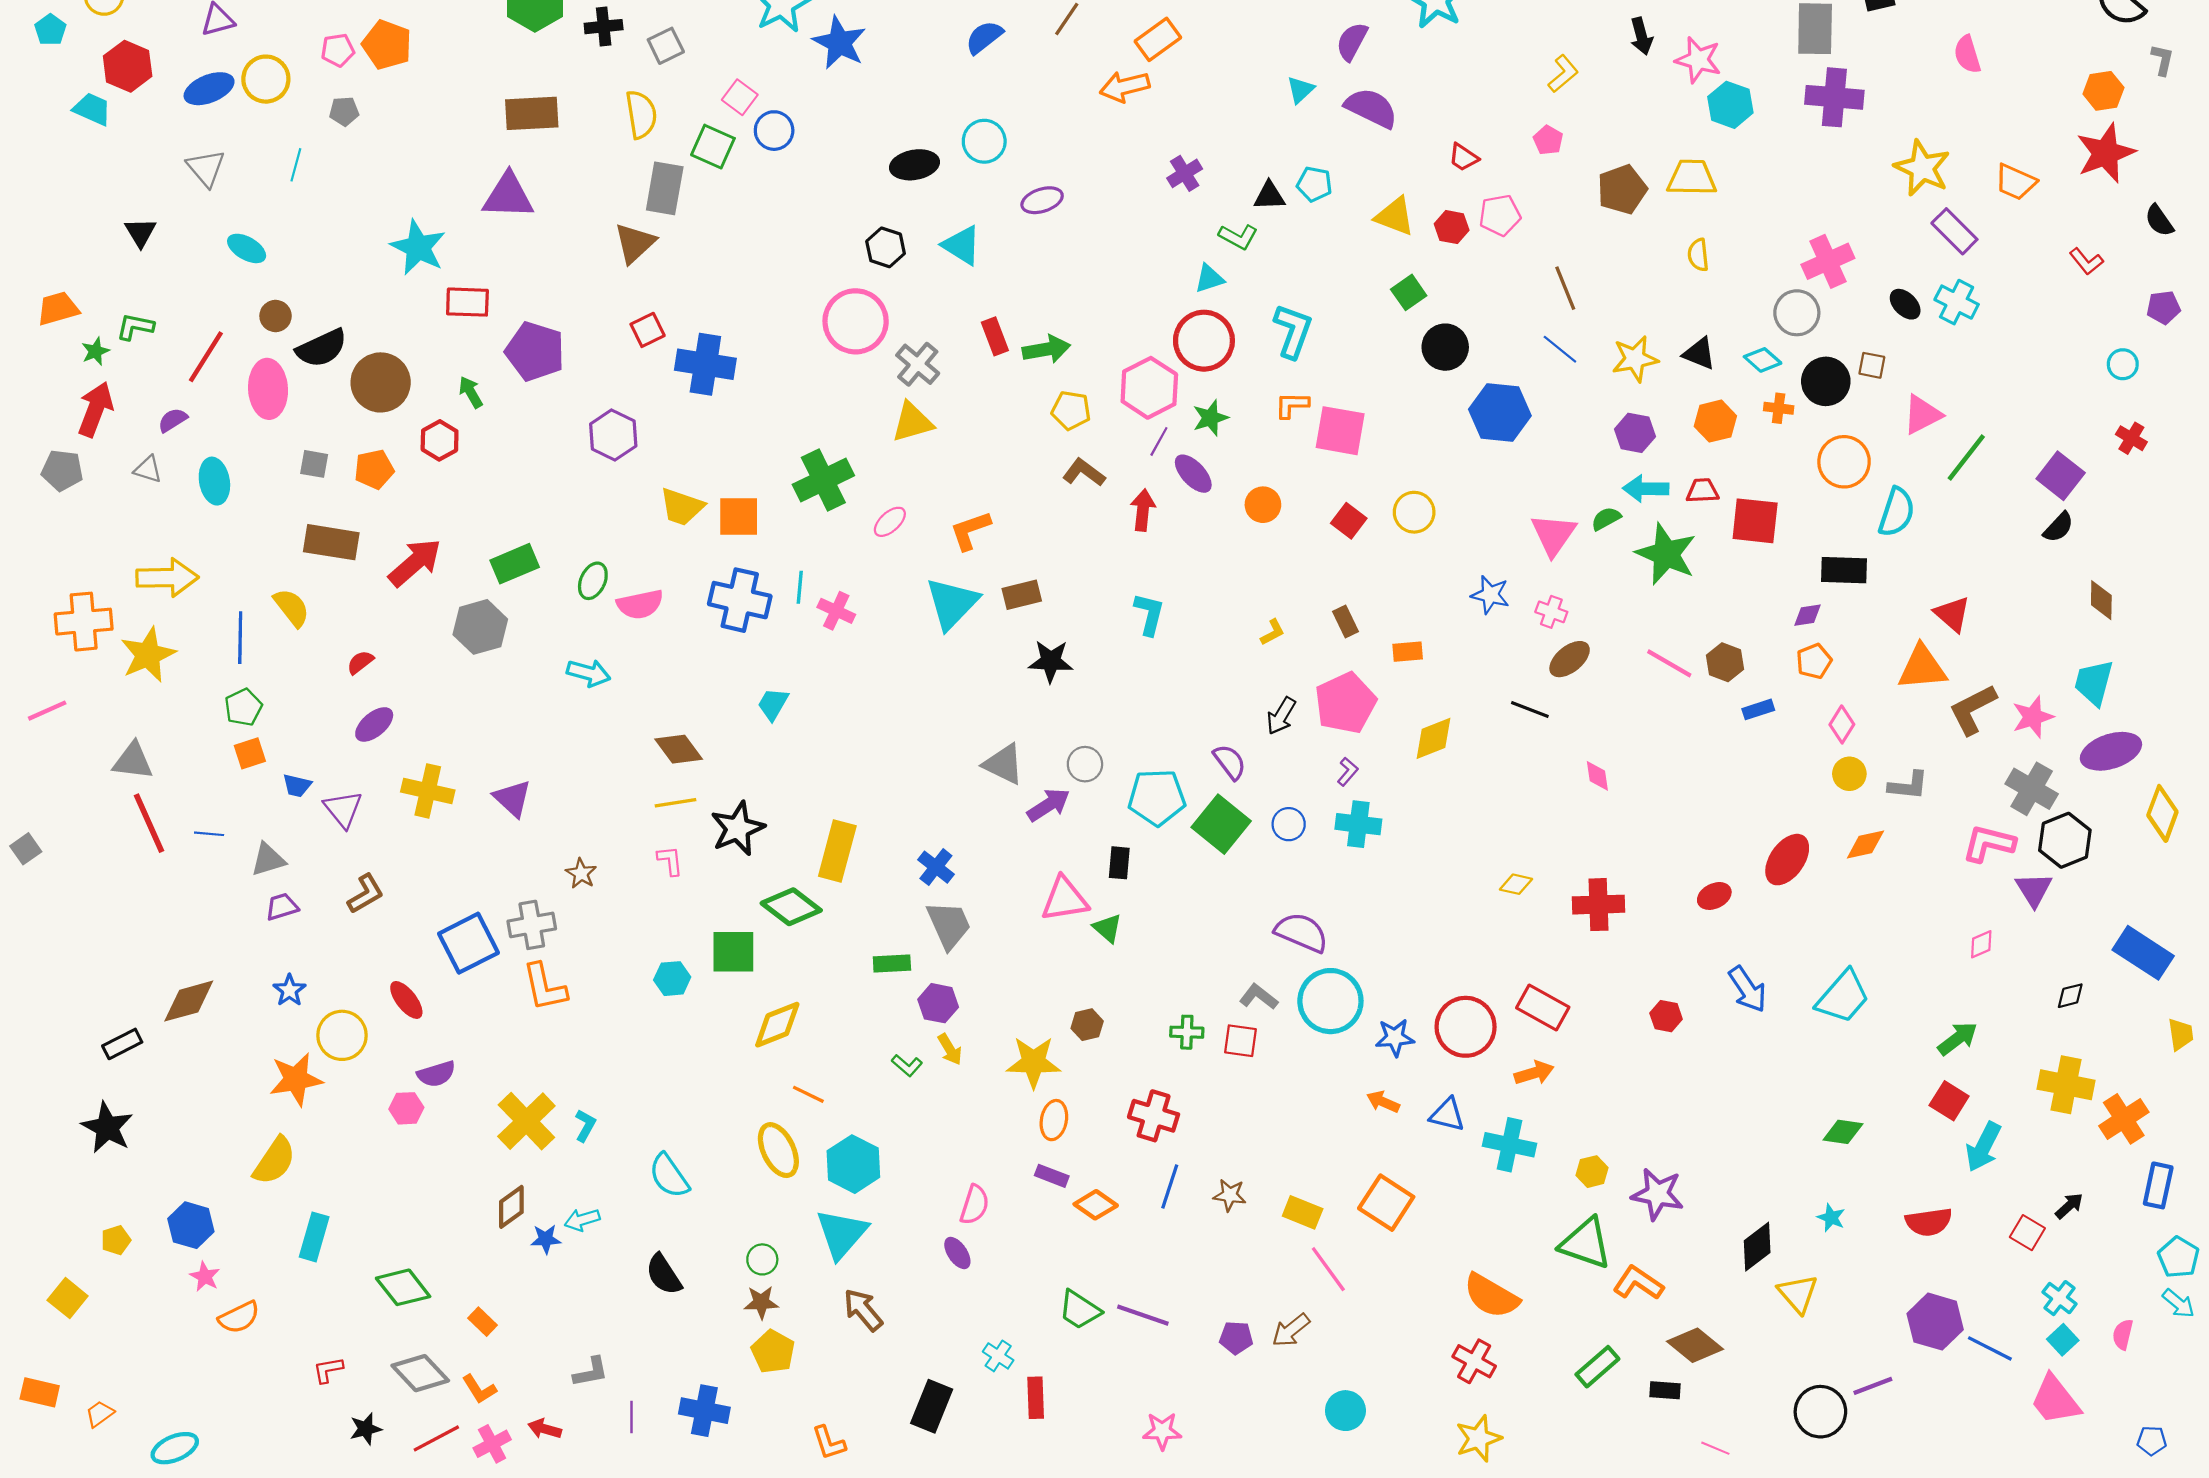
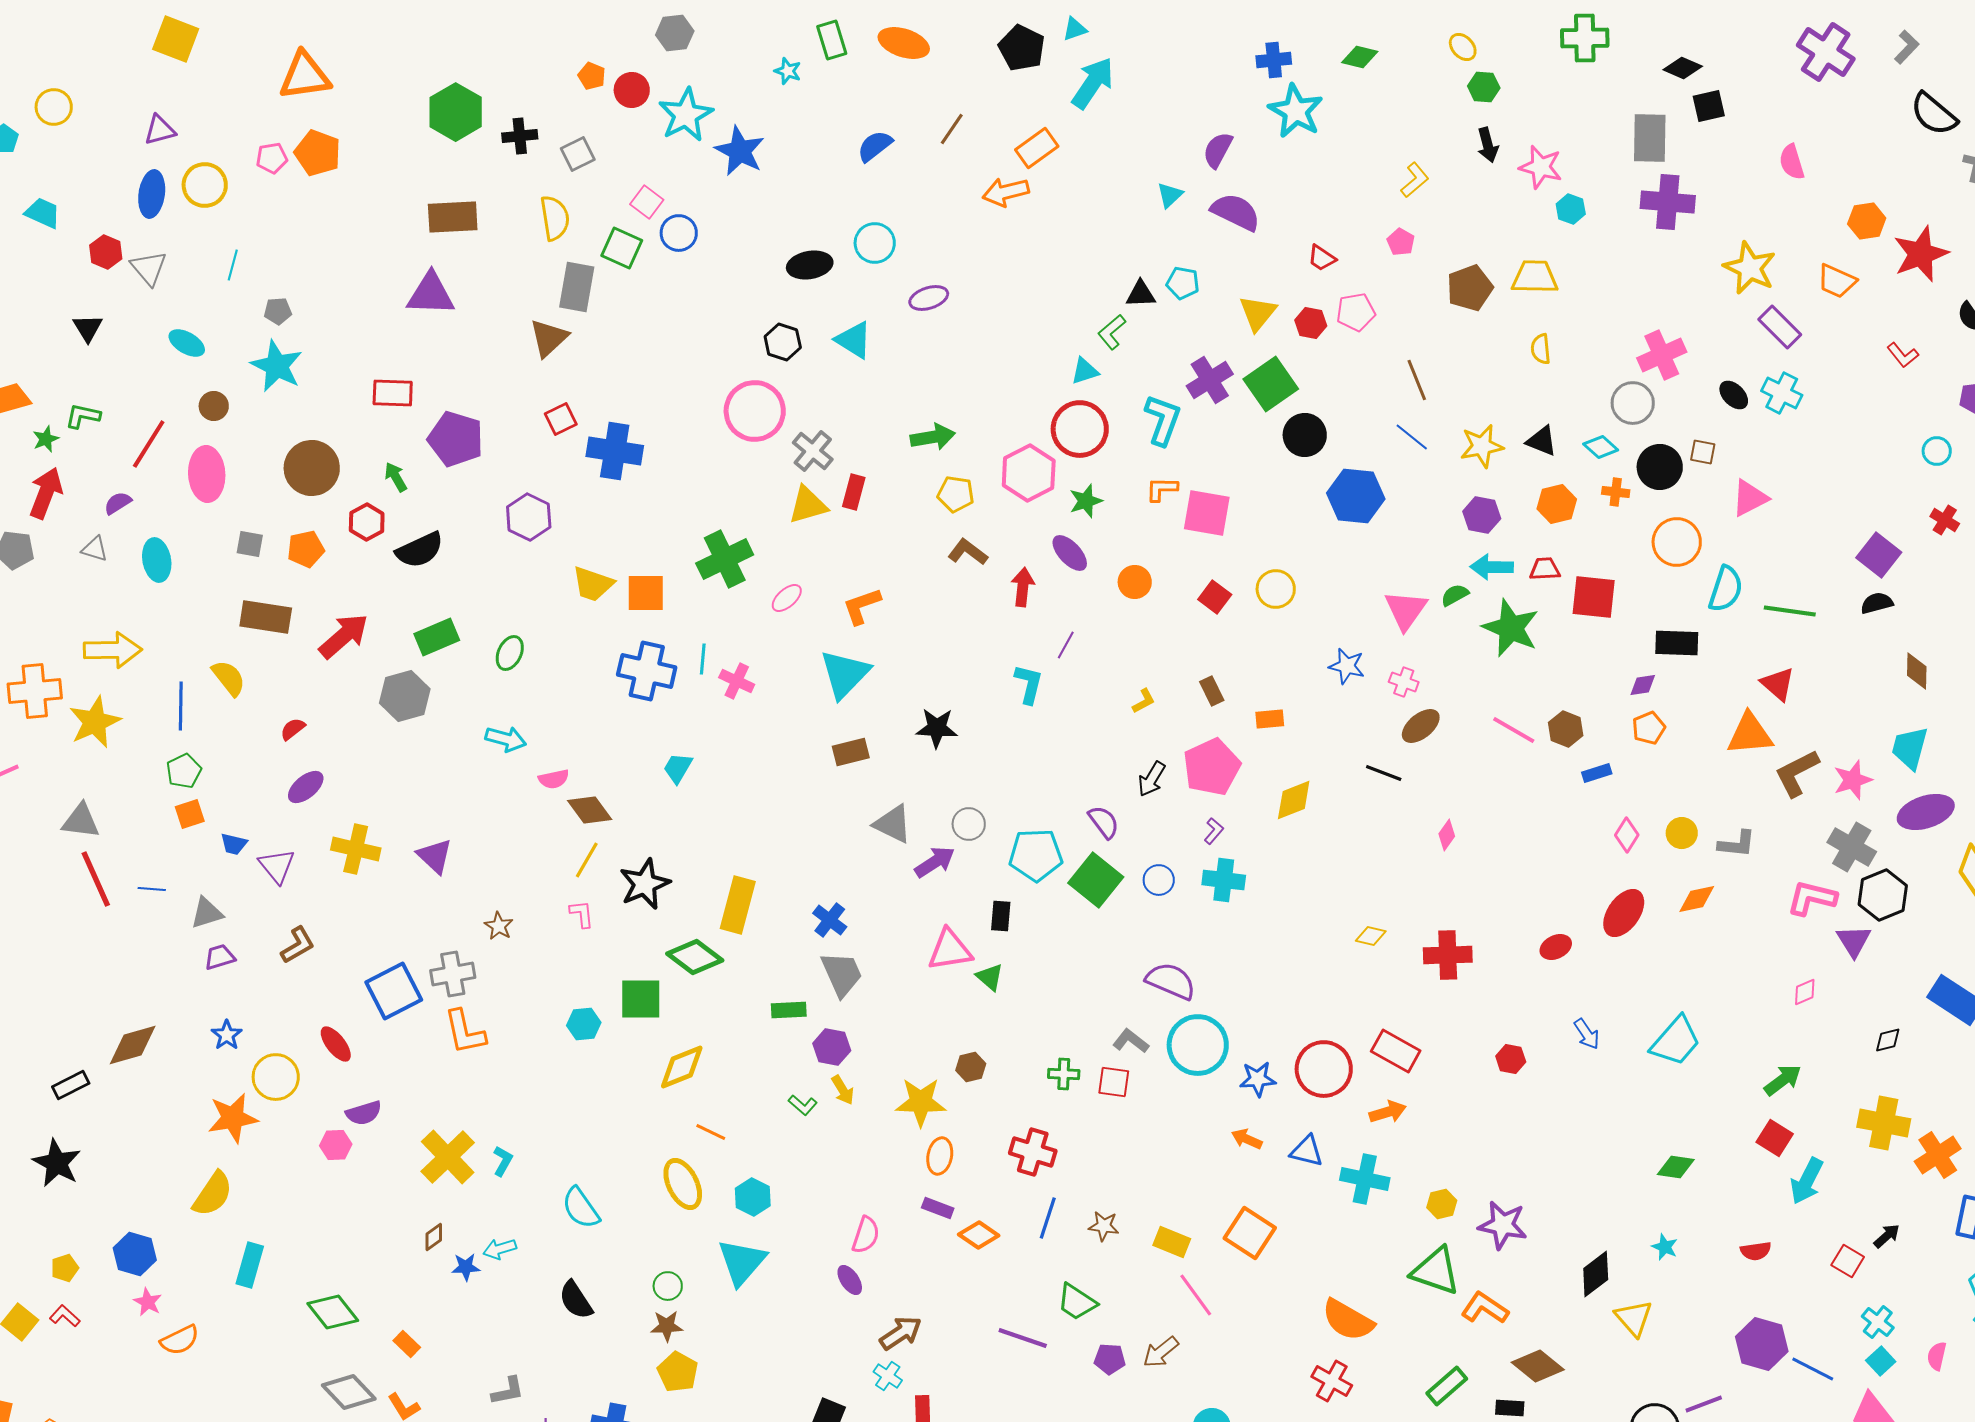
red hexagon: (128, 66) -> (106, 252), moved, size x0.7
blue ellipse: (209, 89) -> (152, 194), turned -60
orange hexagon: (2103, 91) -> (1867, 221), moved
cyan hexagon: (1730, 105) -> (1571, 209), size x0.7
gray pentagon: (344, 111) -> (278, 311), moved
purple cross: (1185, 173) -> (1210, 380), moved, size x1.4
yellow triangle: (1395, 216) -> (1258, 313), turned 48
green L-shape: (1238, 237) -> (1112, 332), turned 111
cyan star: (418, 247) -> (277, 366), moved
green square: (1409, 292) -> (1271, 384), size x1.6
red rectangle: (995, 336) -> (854, 492), moved, turned 36
black semicircle: (322, 348) -> (420, 550), moved
purple line: (1159, 441) -> (1066, 645), moved
green line: (1966, 458) -> (1790, 611), moved, turned 60
black semicircle: (2058, 527) -> (1877, 603), turned -148
brown rectangle: (1022, 595) -> (851, 752), moved
pink semicircle: (640, 604) -> (554, 779), moved, size x0.7
pink diamond: (1842, 724) -> (1627, 835), moved
pink diamond: (1597, 776) -> (1447, 835), turned 44
yellow line: (675, 803) -> (587, 860), turned -51
blue arrow: (1748, 989) -> (1587, 1034), size x0.7
cyan hexagon: (853, 1164) -> (753, 1197), size x0.7
brown diamond: (511, 1207) -> (434, 1237), size x0.7
red semicircle: (1929, 1222) -> (1756, 1251), size x0.7
brown arrow: (863, 1310) -> (901, 1333), moved, turned 96
green trapezoid: (1080, 1310) -> (1077, 1302), moved
red L-shape: (328, 1370) -> (65, 1316), moved, turned 52

